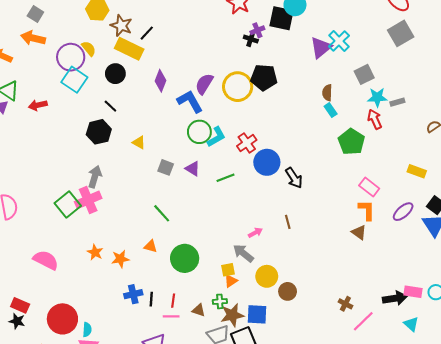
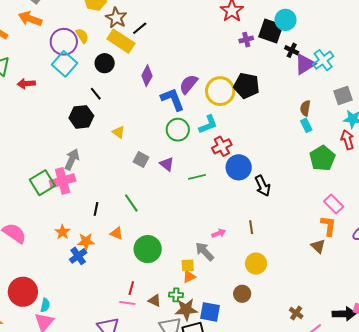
black cross: (251, 39) -> (292, 50), moved
cyan L-shape: (216, 137) -> (208, 124), moved
yellow circle: (267, 276) -> (256, 264), moved
blue cross: (133, 294) -> (78, 256), moved, turned -30
black line: (151, 299) -> (96, 209), moved

